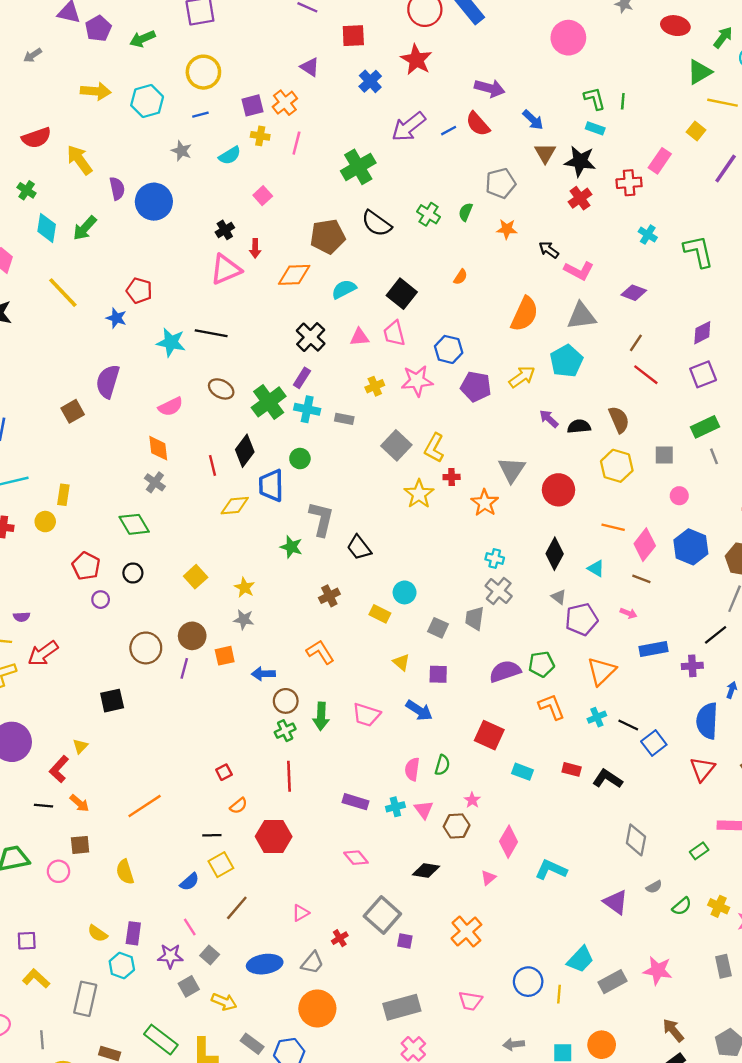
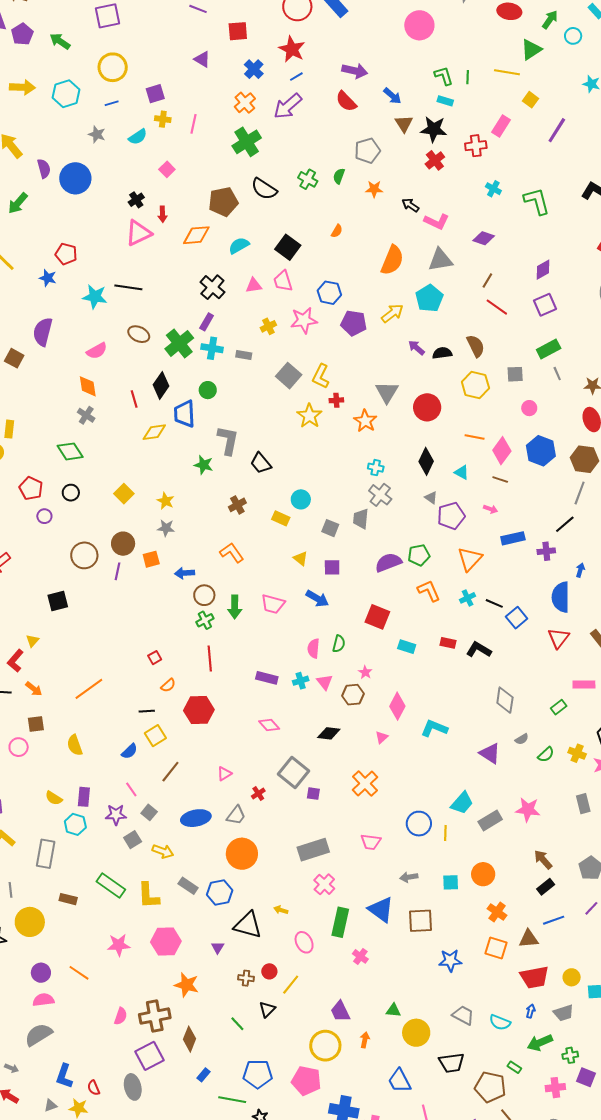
green arrow: (142, 39) -> (60, 41), turned 60
orange cross: (285, 103) -> (245, 103), moved
yellow line: (723, 103) -> (507, 72), moved
blue line: (449, 131) -> (296, 77), moved
brown square: (73, 411) -> (14, 358), turned -30

